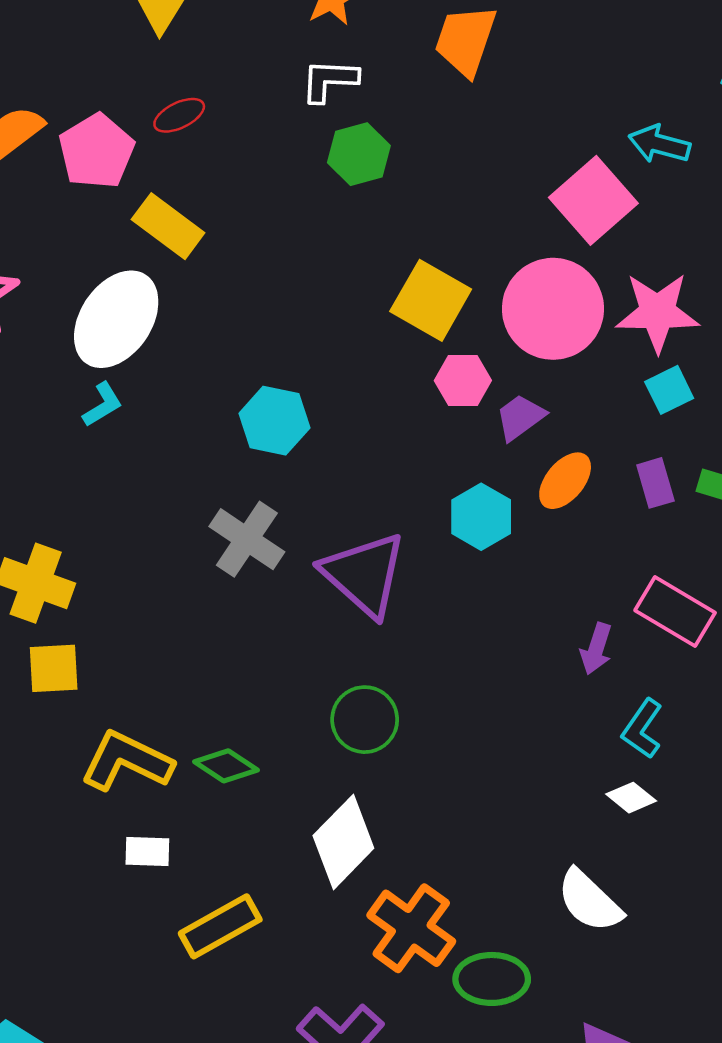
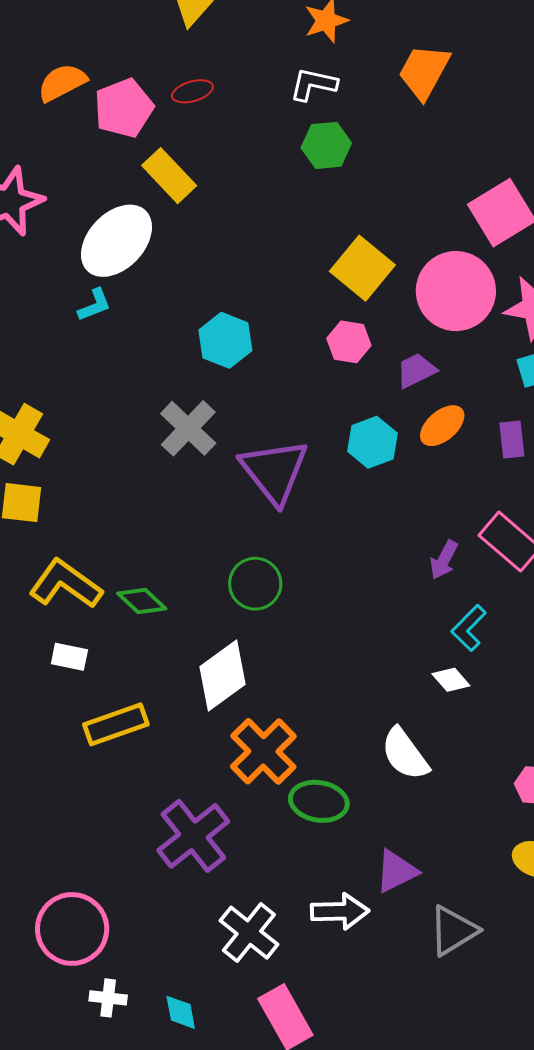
pink hexagon: (463, 380) -> (349, 342), moved

